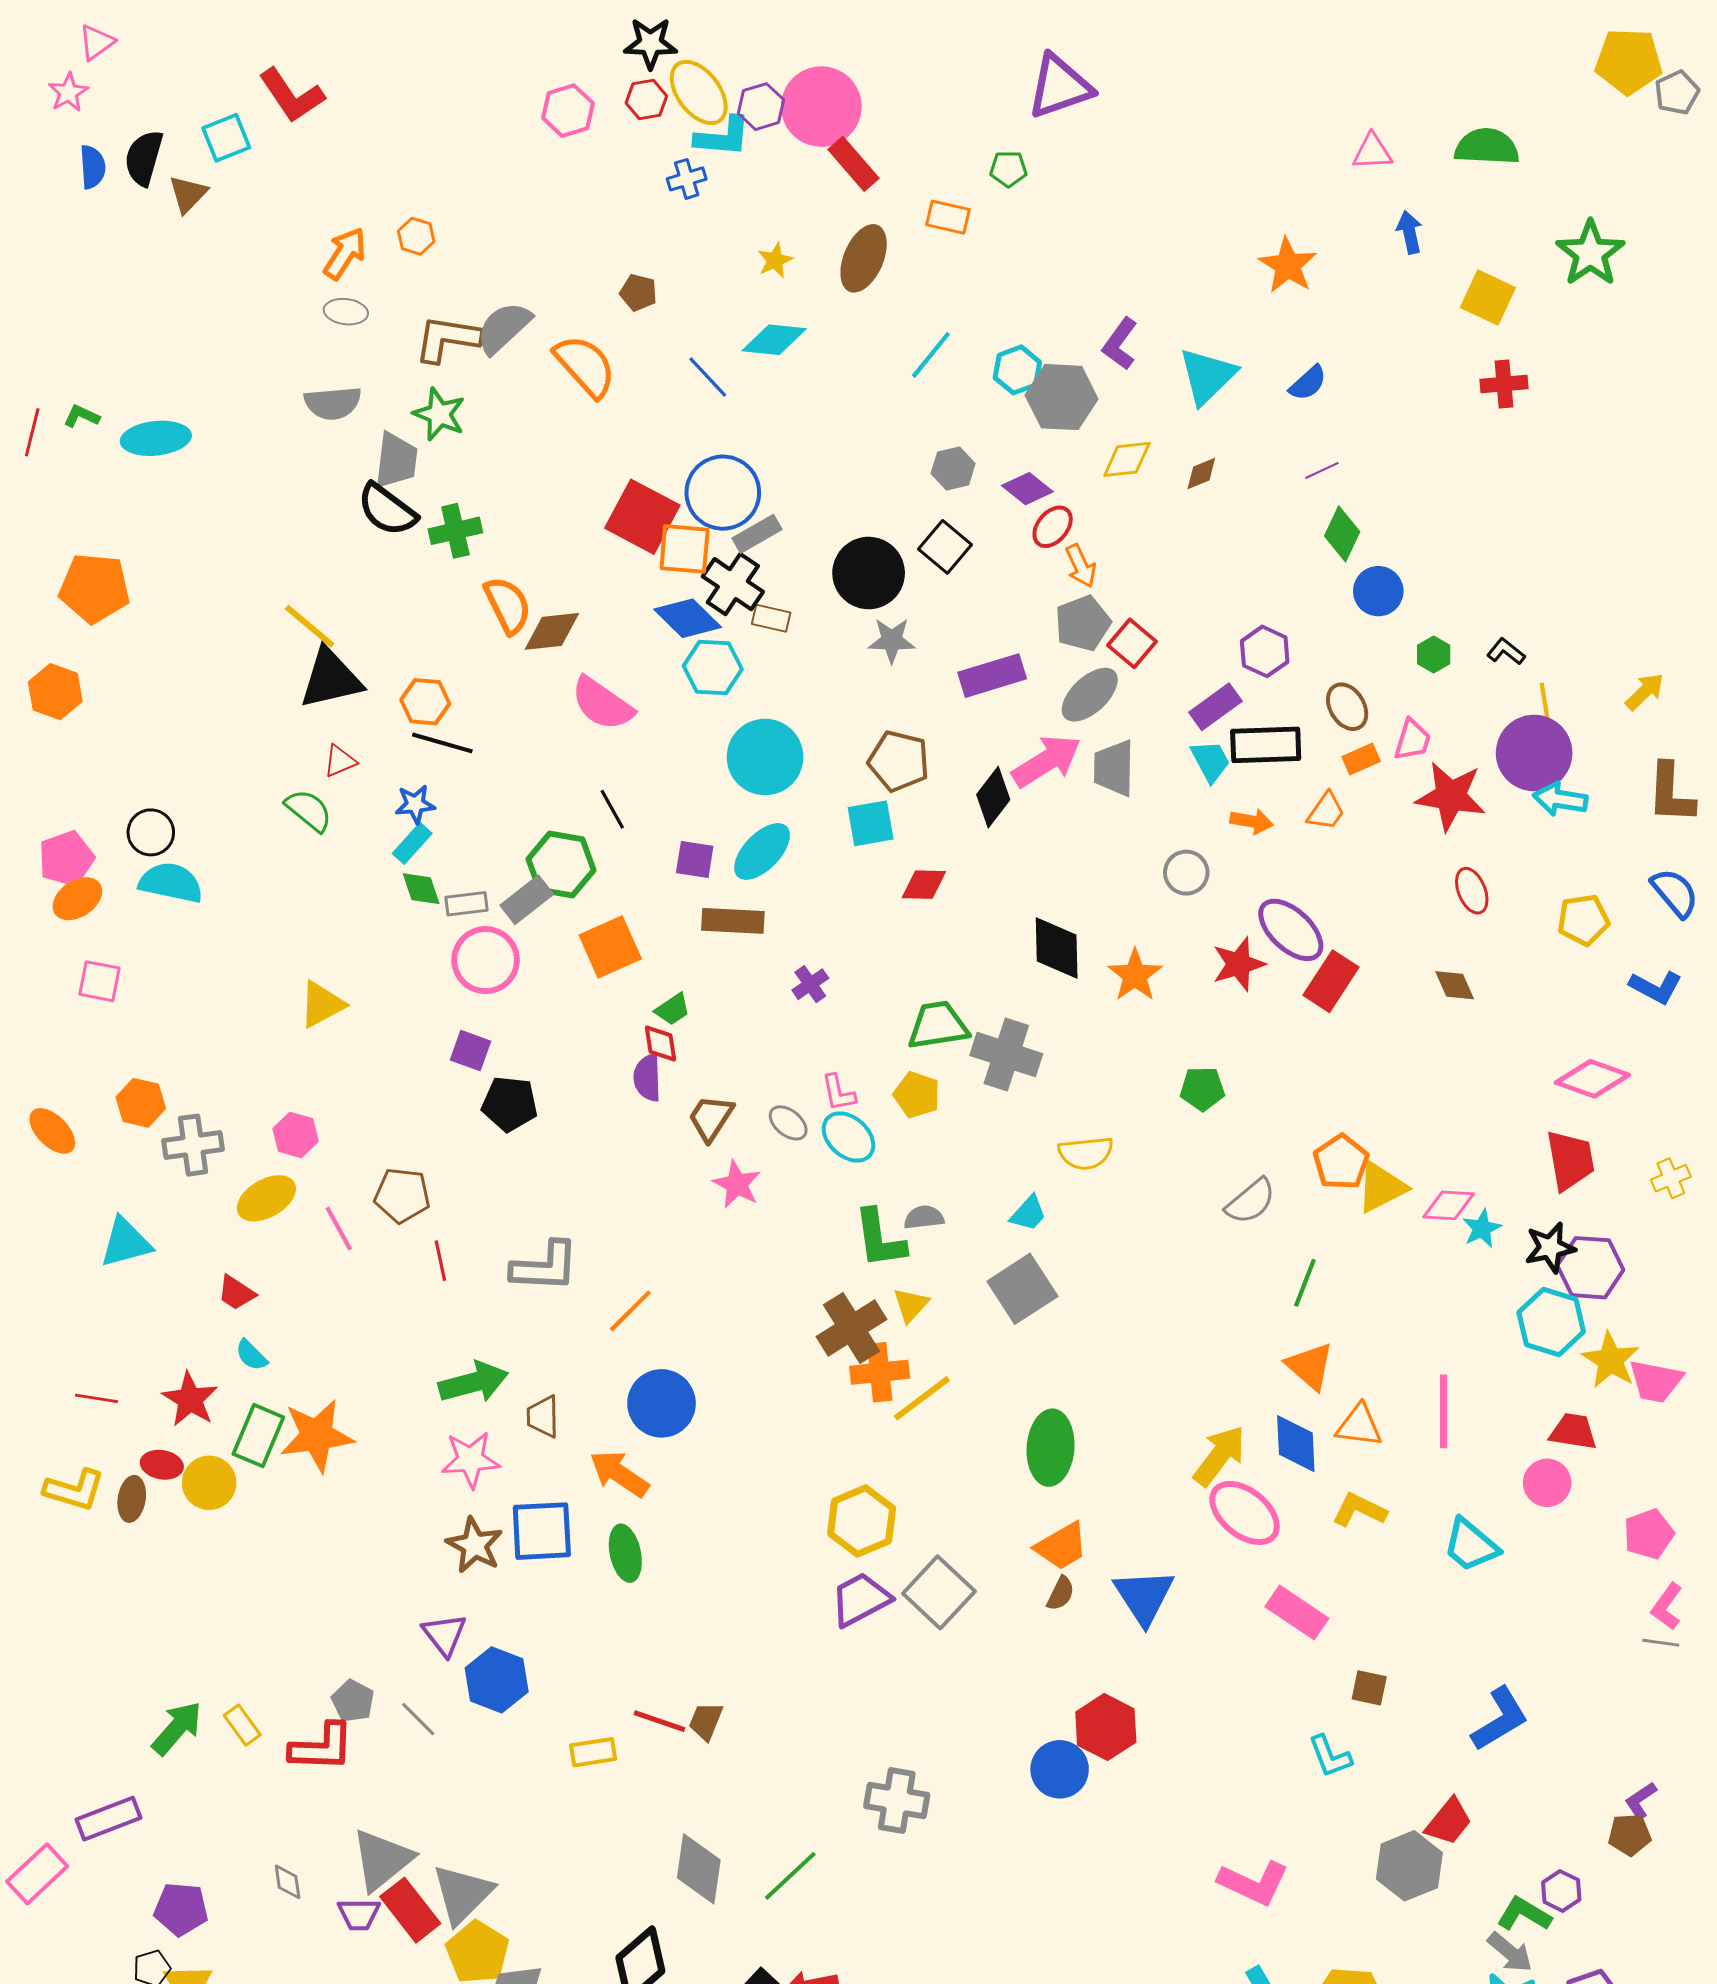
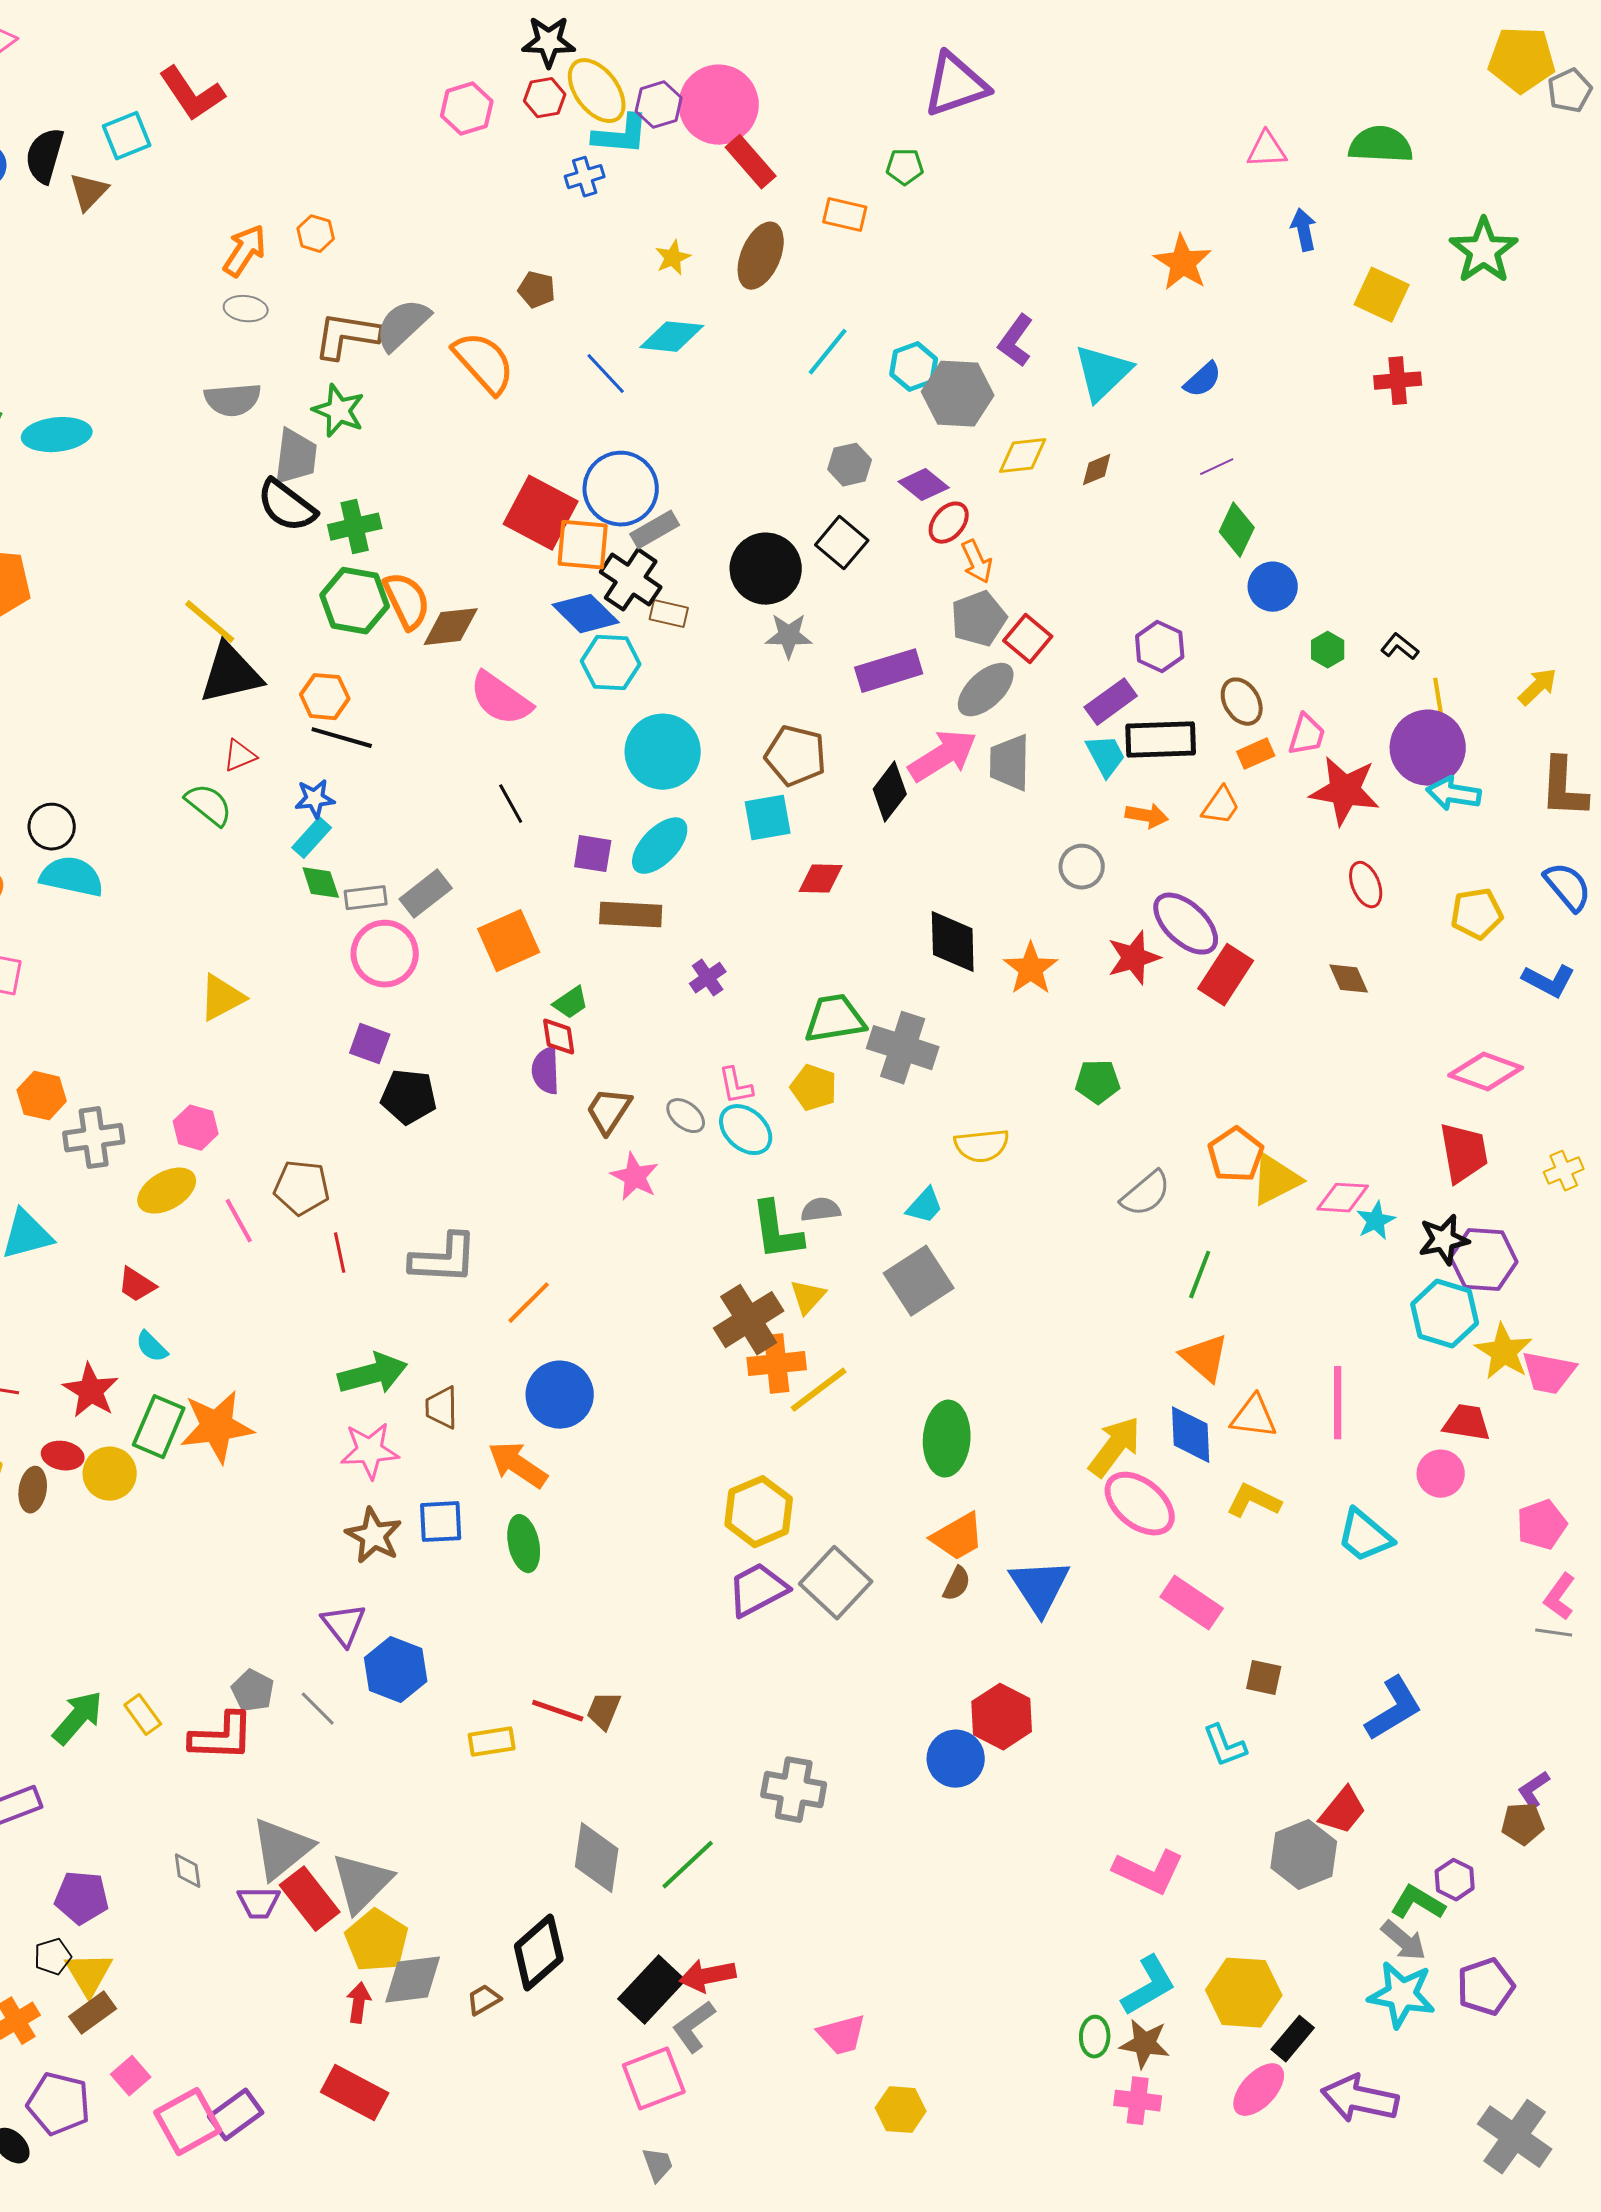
green hexagon: (561, 865) -> (355, 601), moved
blue square: (542, 1531) -> (441, 1522), size x0.7

